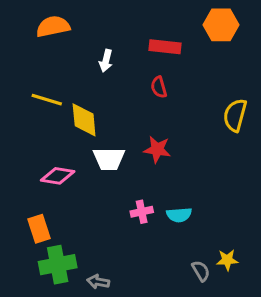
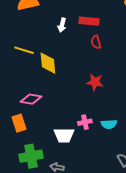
red rectangle: (165, 47) -> (89, 21), moved
white trapezoid: (109, 159) -> (64, 135), moved
orange rectangle: (39, 229) -> (19, 123), moved

